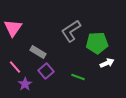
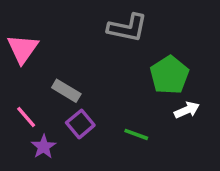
gray L-shape: (71, 31) -> (127, 28), moved, turned -135
green pentagon: (97, 43) -> (169, 75), turned -30

